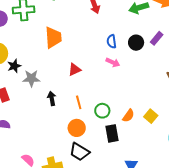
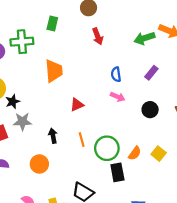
purple rectangle: (157, 38) -> (151, 73), moved
black circle: (136, 43) -> (150, 110), moved
gray star: (31, 78) -> (22, 121), moved
green circle: (102, 111) -> (107, 148), size x1.5
orange circle: (77, 128) -> (39, 164), moved

